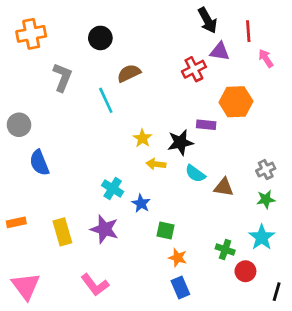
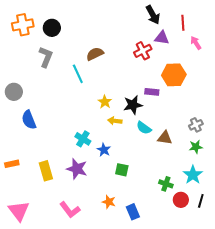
black circle: (100, 38) -> (52, 28), moved
orange star: (178, 258) -> (109, 202), moved
black line: (277, 292) -> (201, 201), moved

